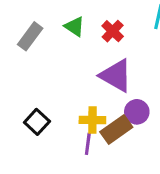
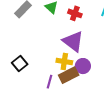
red cross: (113, 31) -> (75, 13), turned -32
yellow cross: (92, 120) -> (64, 61), moved

